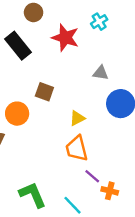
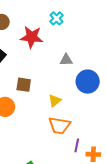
orange trapezoid: (77, 149) -> (59, 125), turned -55
purple line: (92, 176) -> (77, 145), turned 72

